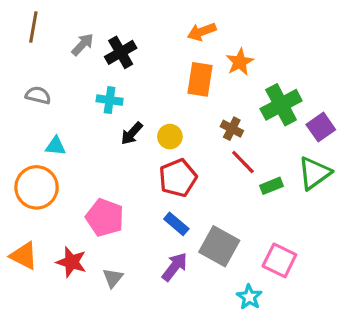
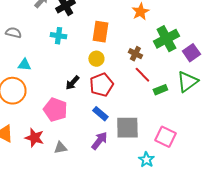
orange rectangle: (200, 79) -> (100, 32), moved
black arrow: (132, 133) -> (72, 83), moved
gray square: (219, 246) -> (127, 128), turned -30
gray triangle: (113, 278) -> (60, 148), turned 40

